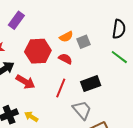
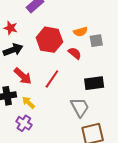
red arrow: (25, 82) -> (23, 76), moved
red line: (61, 88) -> (52, 79), moved

